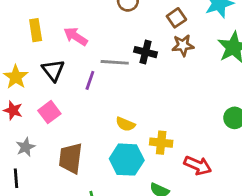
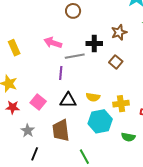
brown square: (176, 18) -> (116, 62), moved
pink arrow: (76, 36) -> (53, 43), moved
black triangle: (53, 70) -> (68, 100), moved, turned -36
black line: (16, 178) -> (35, 154), moved, turned 40

